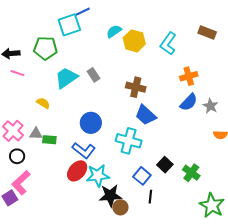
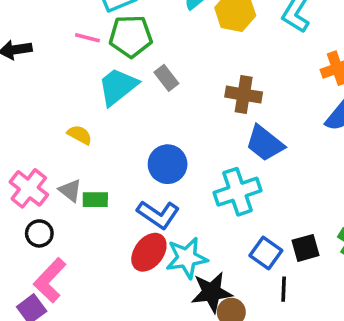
green pentagon: (45, 48) -> (131, 36), moved
pink line: (17, 73) -> (87, 38), moved
gray triangle: (36, 134) -> (70, 190), turned 40
cyan cross: (129, 141) -> (238, 192), turned -30
black square: (165, 165) -> (306, 248), moved, turned 35

